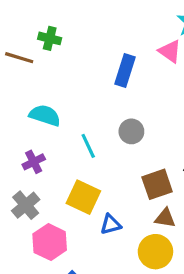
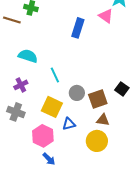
gray circle: (131, 131) -> (77, 93), moved
gray cross: (26, 205) -> (16, 112), turned -30
pink hexagon: (50, 242) -> (43, 136), moved

